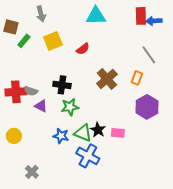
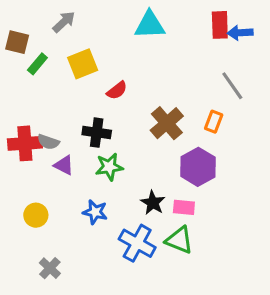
gray arrow: (41, 14) -> (64, 22), turned -119
red semicircle: (83, 49) -> (117, 90), moved
purple hexagon: (147, 107) -> (198, 167), moved
green triangle: (83, 133) -> (179, 240), moved
yellow circle: (14, 136) -> (36, 215), moved

